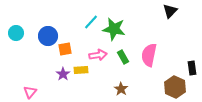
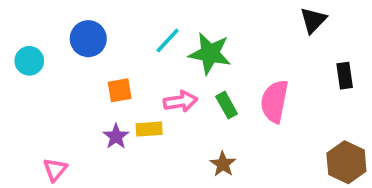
blue circle: (48, 36) -> (88, 39), moved
black rectangle: (192, 68) -> (345, 76), moved
brown hexagon: (175, 87) -> (346, 162), moved

